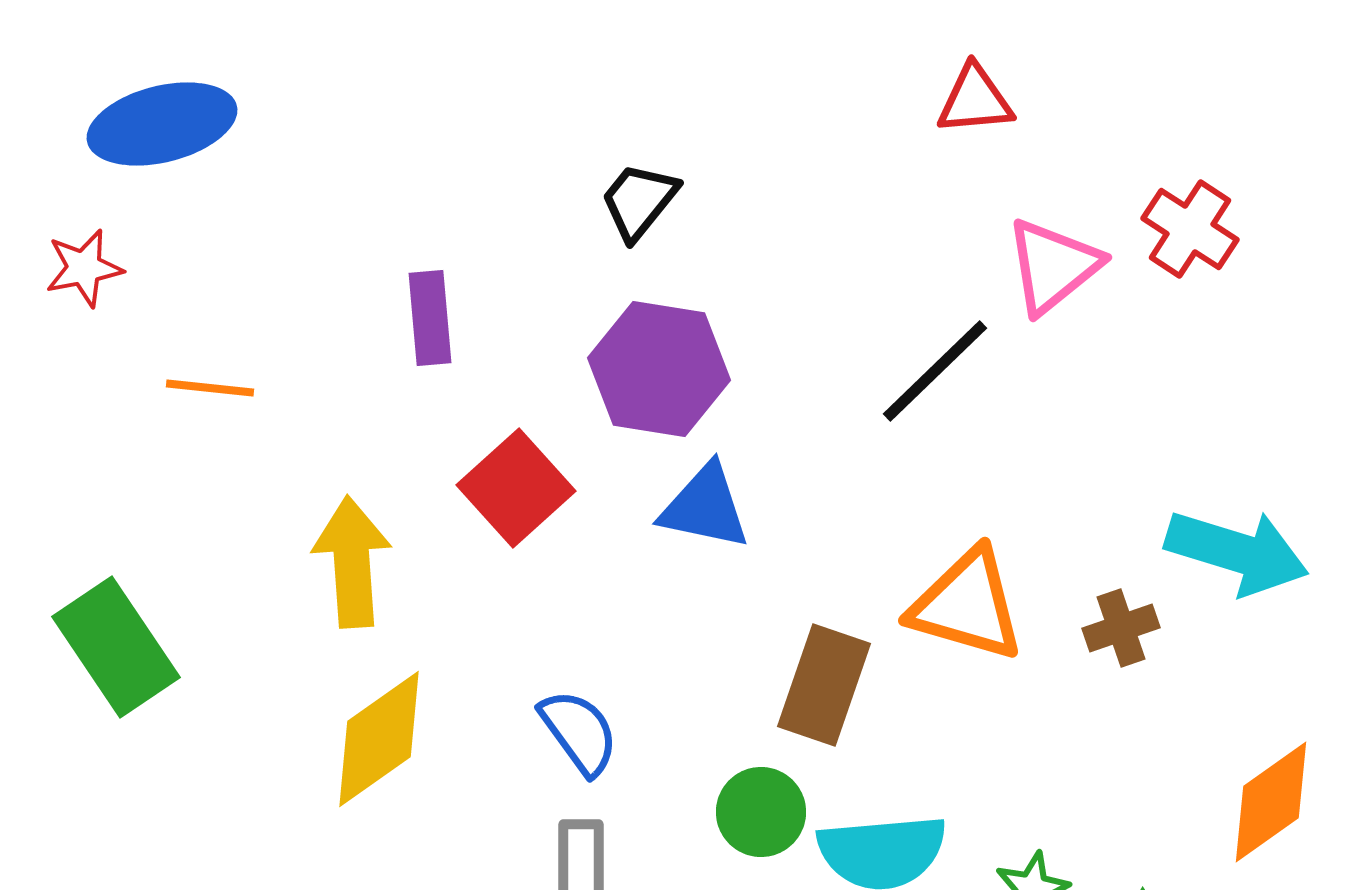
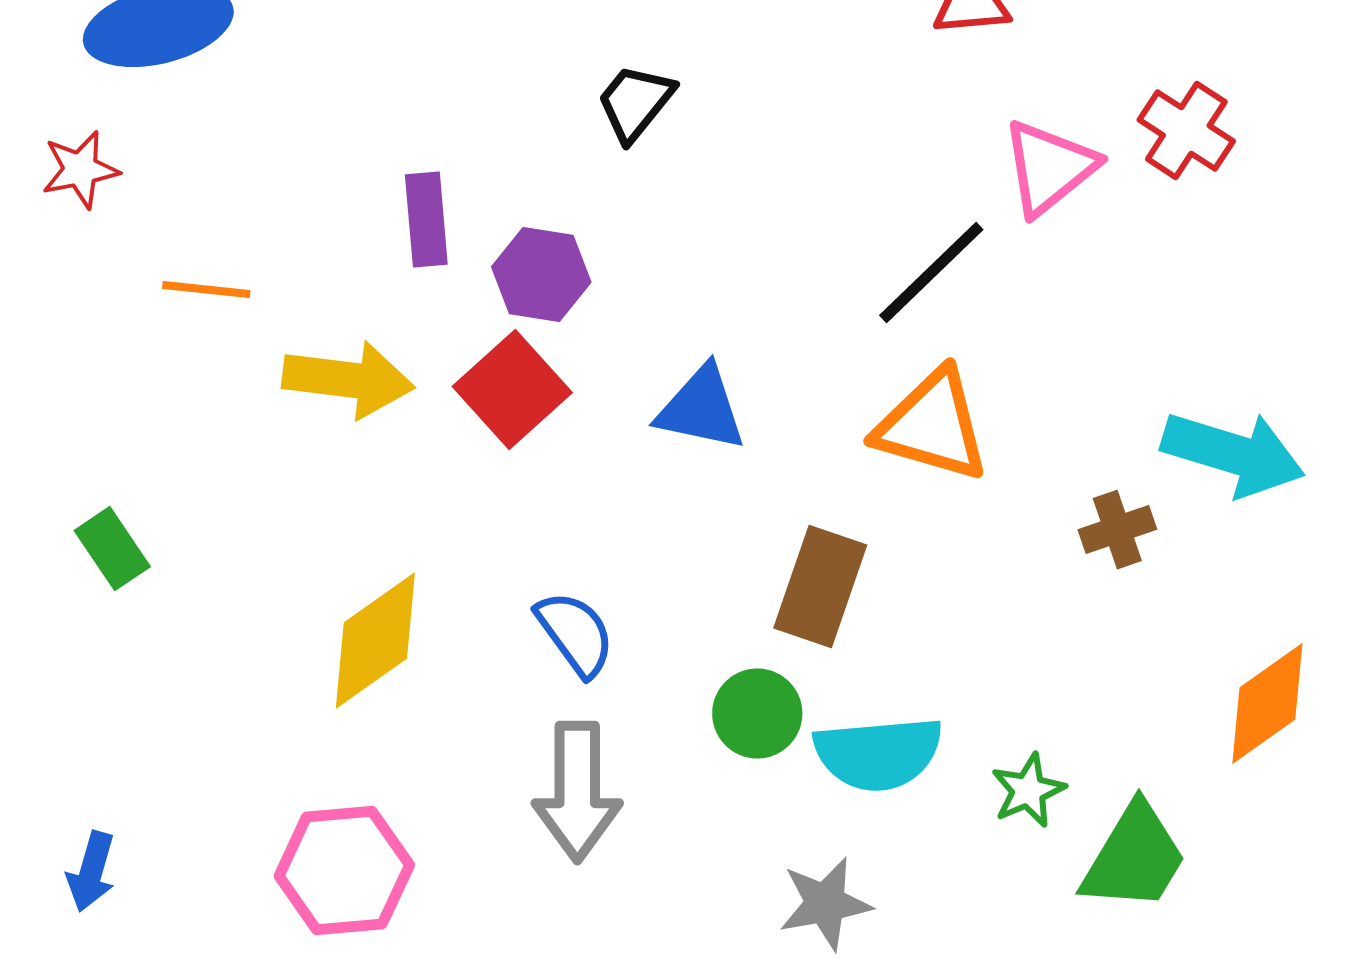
purple hexagon: (659, 369) -> (541, 275), moved, size x0.7
yellow arrow: (352, 562) -> (348, 380), moved, turned 101
orange triangle: (967, 605) -> (932, 426), moved
green rectangle: (116, 647) -> (112, 549), size x0.6

